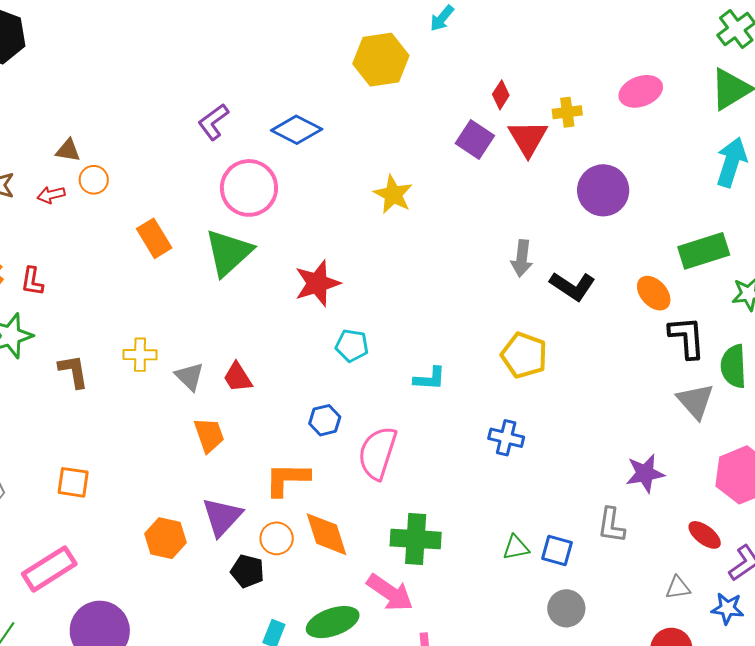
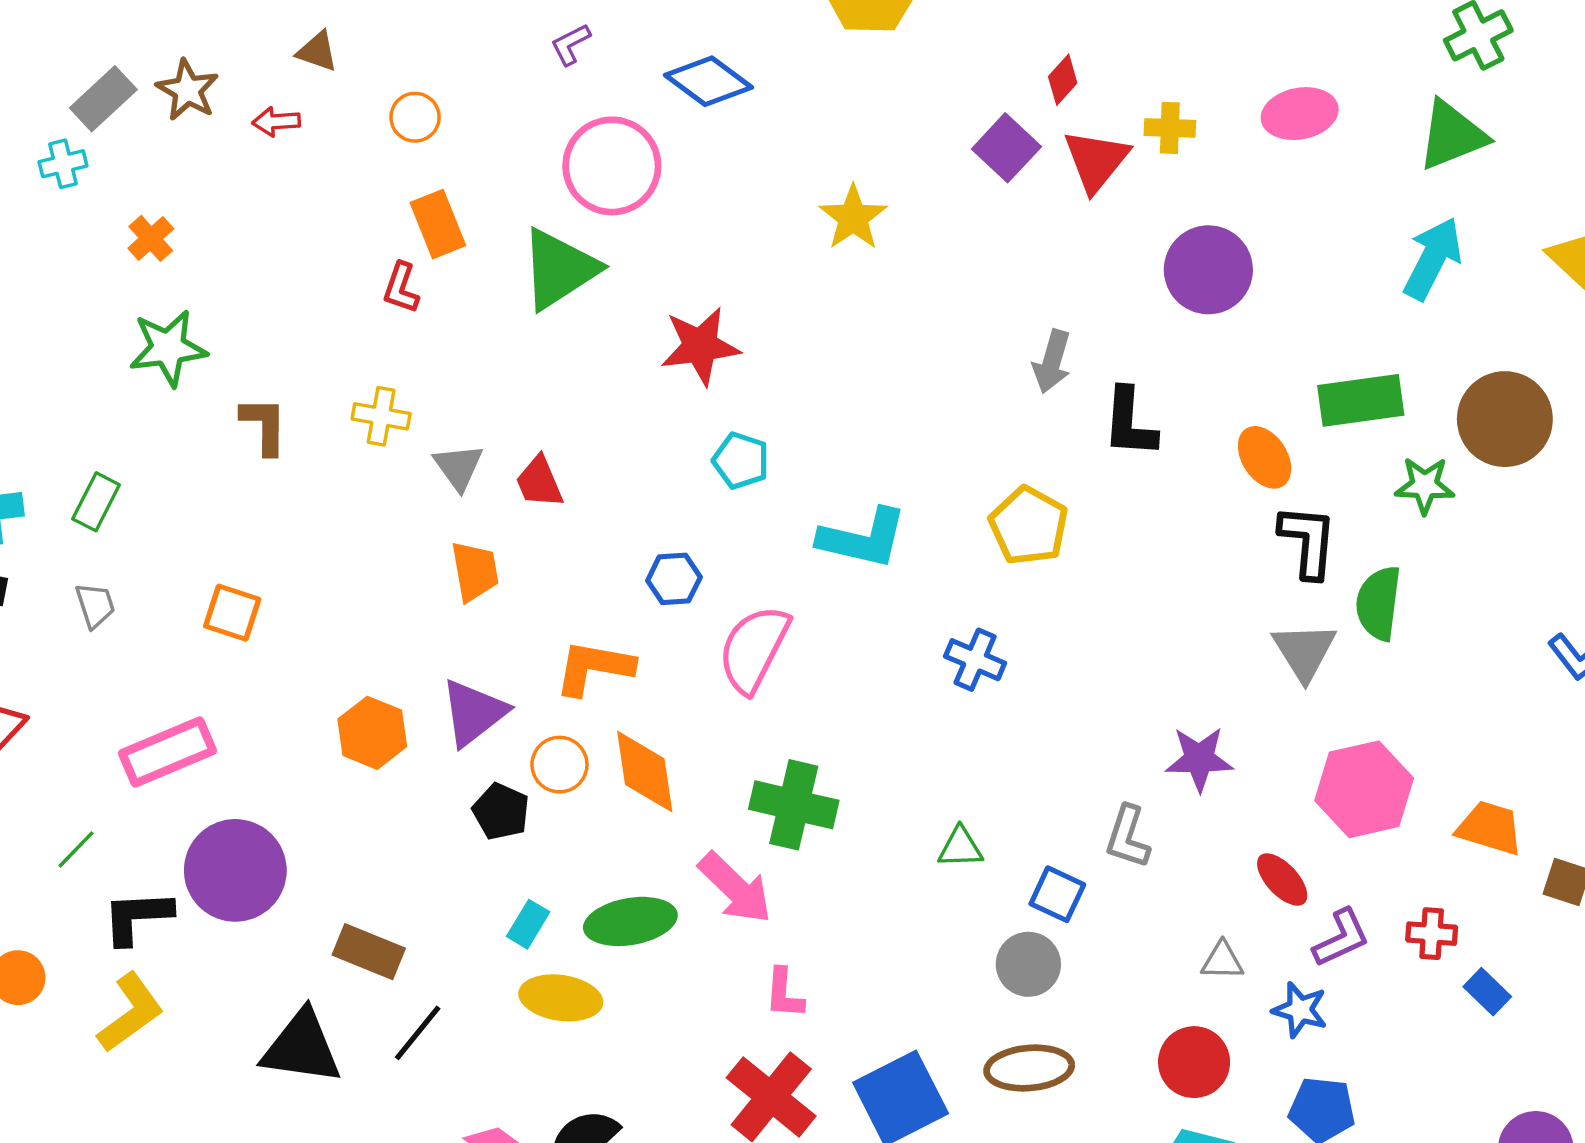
purple L-shape: (213, 122) -> (570, 44), size x0.7
orange circle: (94, 180) -> (415, 117), moved
red L-shape: (32, 281) -> (401, 288), moved
black L-shape: (572, 286) -> (1130, 423), turned 51
cyan L-shape: (430, 379) -> (863, 538), size x1.6
blue square: (557, 551) -> (1057, 894), moved

